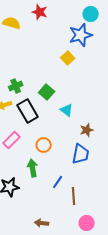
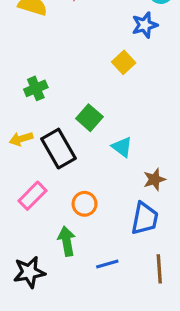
blue star: (81, 35) -> (145, 25), size x0.7
green cross: (16, 86) -> (36, 88), moved
blue line: (58, 182) -> (107, 264), turned 40
brown line: (74, 196) -> (159, 269), moved

